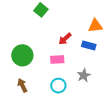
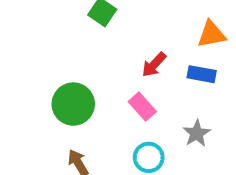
pink rectangle: (57, 60) -> (142, 107), turned 56

